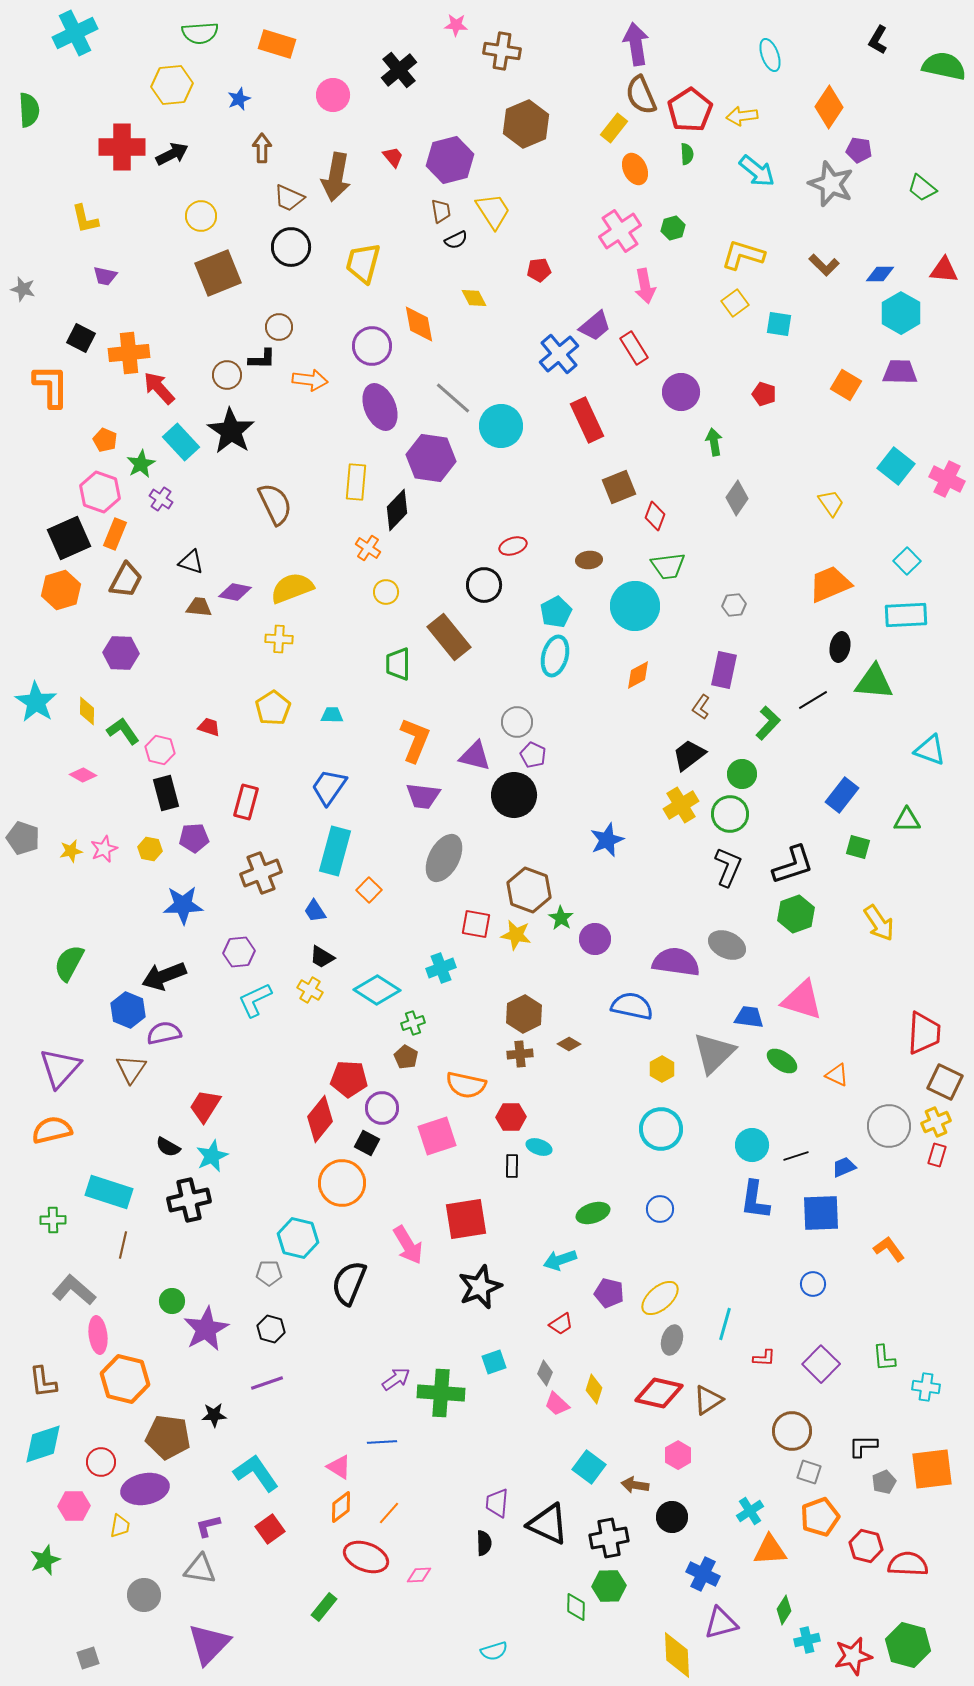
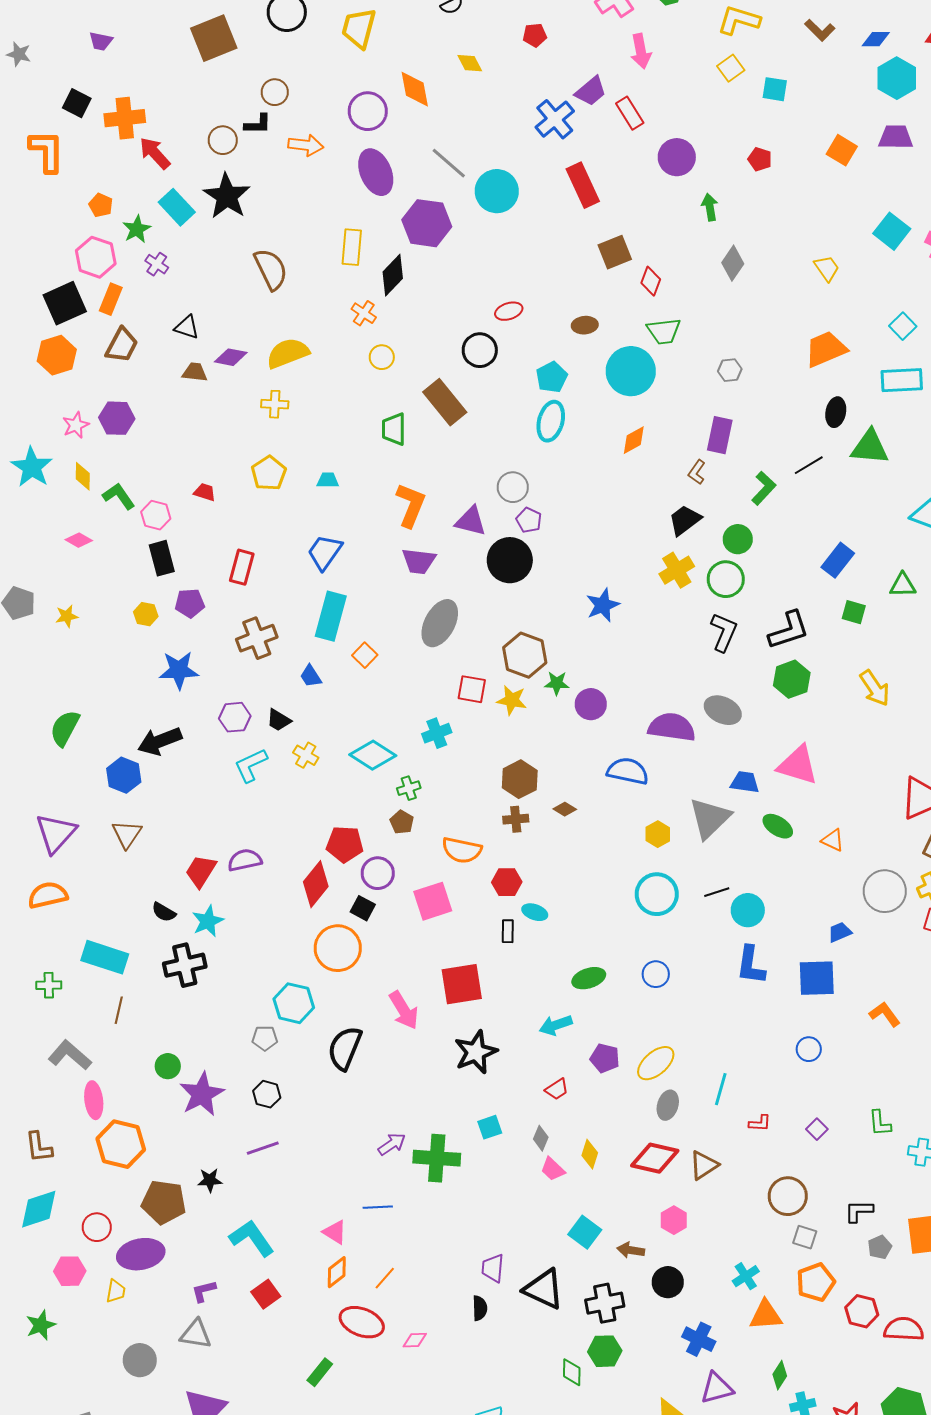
pink star: (104, 849) -> (76, 425), moved
green star: (561, 918) -> (557, 683), turned -30
black trapezoid: (322, 957) -> (279, 720), moved
purple semicircle: (164, 1033) -> (245, 860), moved
black line: (796, 1156) -> (717, 892), moved
purple square: (821, 1364) -> (817, 1129), size x0.6

